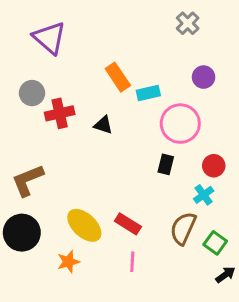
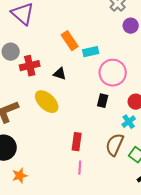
purple circle: (204, 77) -> (131, 26), moved
red rectangle: (128, 224) -> (77, 142), turned 66
yellow ellipse: (84, 225) -> (47, 102), moved
orange star: (68, 262) -> (20, 176), moved

